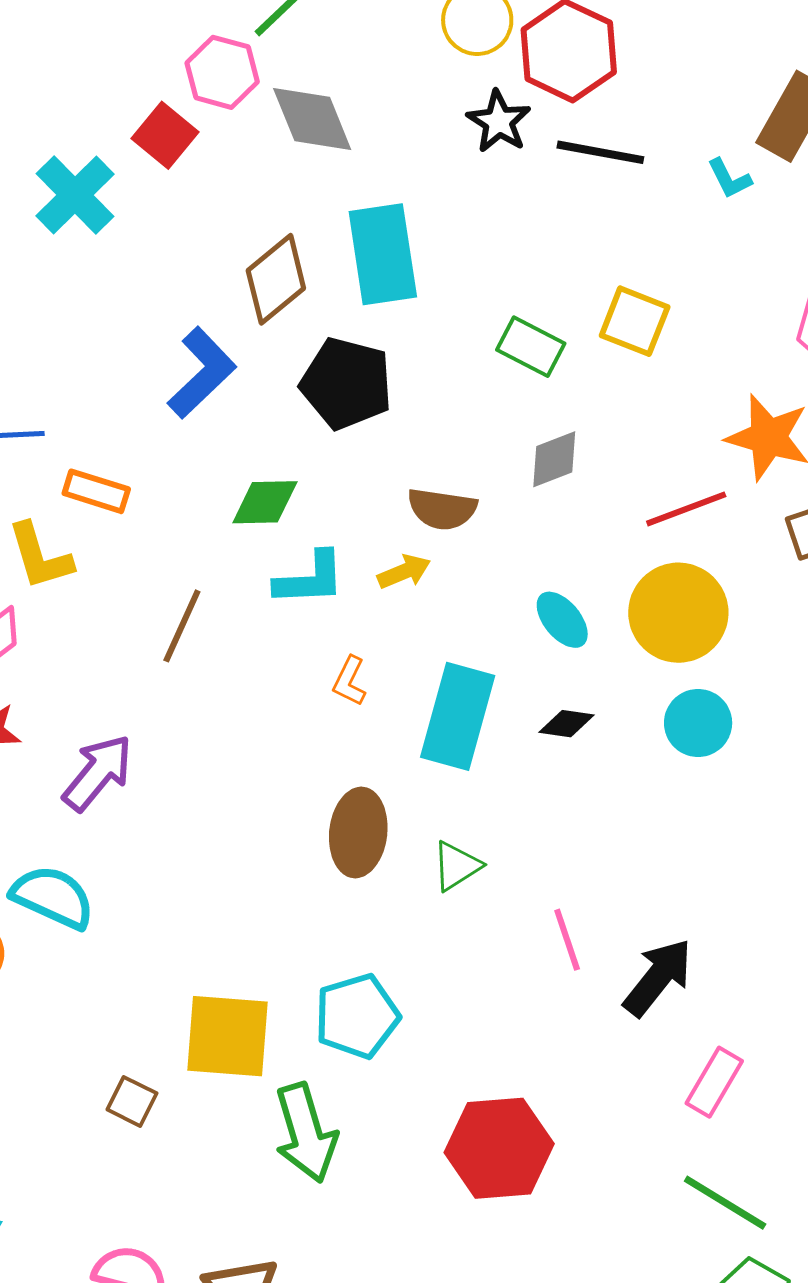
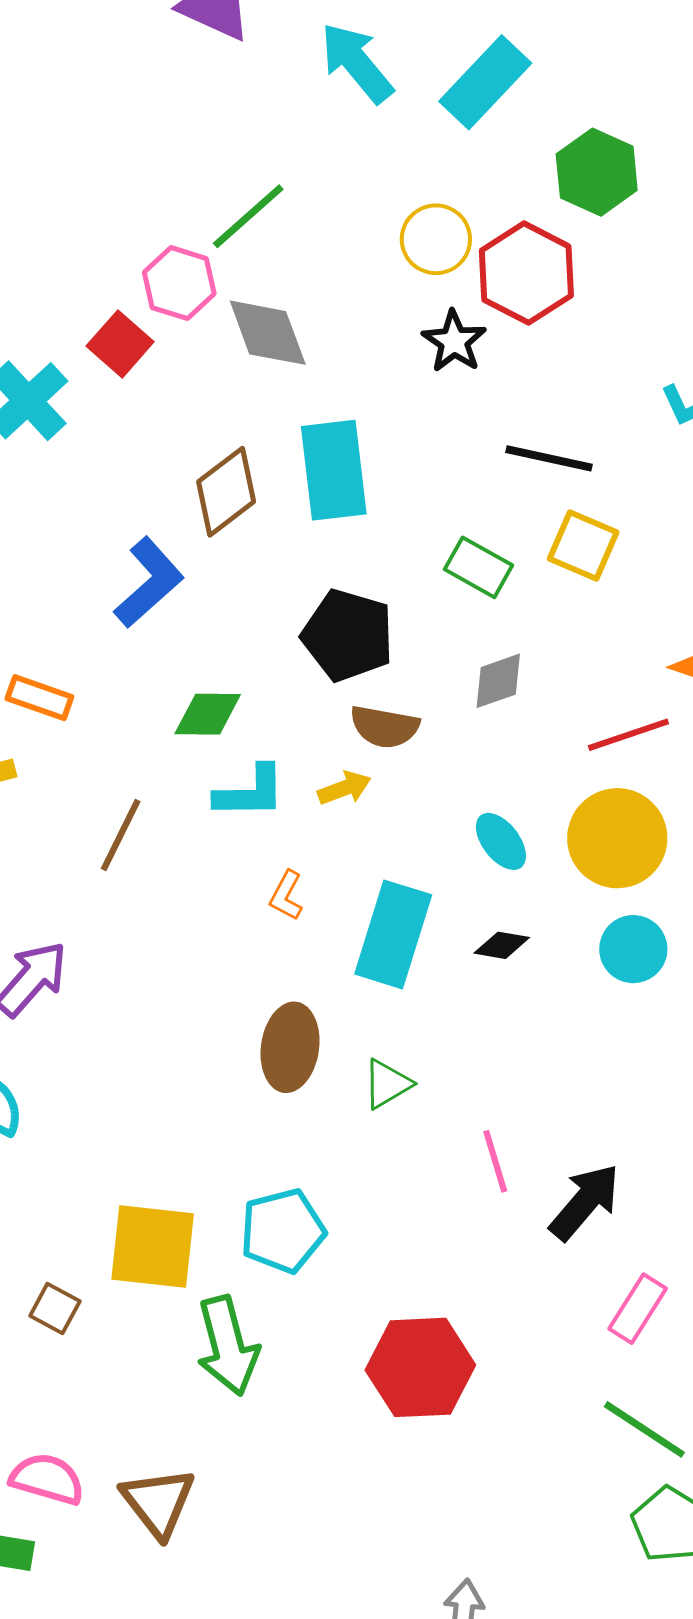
black line: (600, 152) -> (549, 458), moved
black pentagon: (346, 383) -> (348, 635), moved

